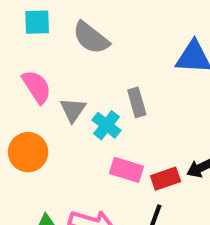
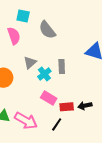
pink semicircle: (37, 87) -> (14, 36), moved

